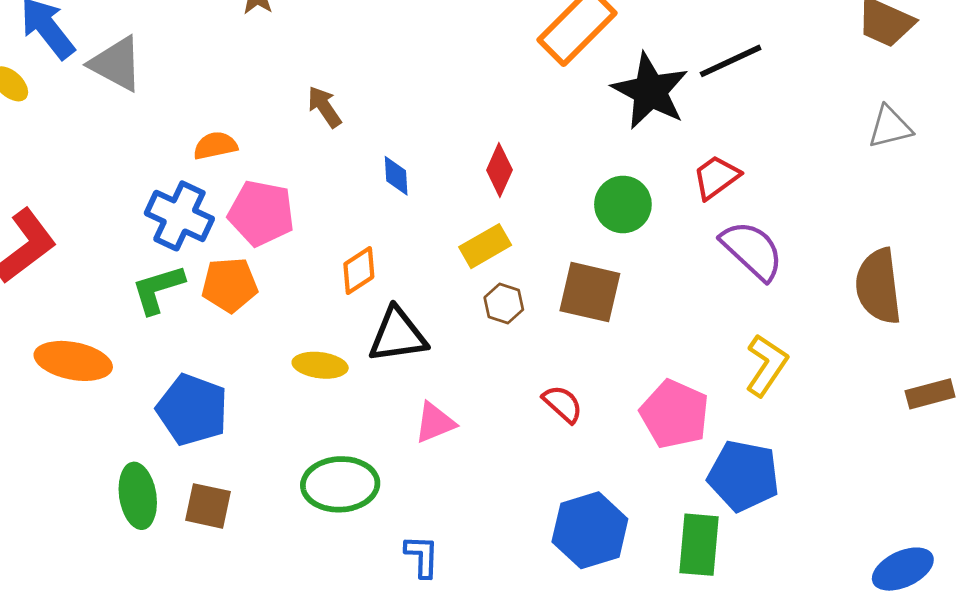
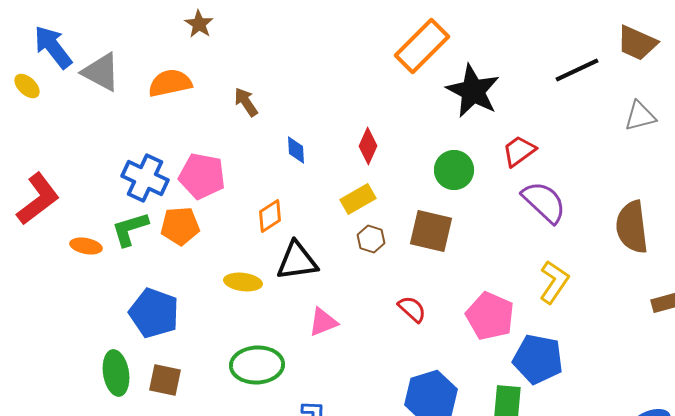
black line: (731, 61) -> (577, 70), moved
orange semicircle: (215, 146) -> (170, 83), moved, size x1.4
orange ellipse: (73, 361) -> (86, 246), moved, size x0.6

